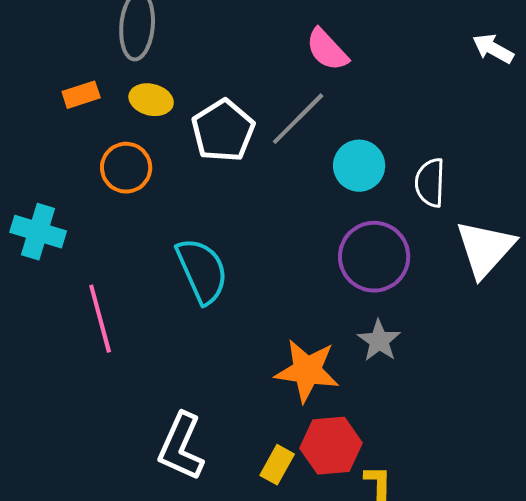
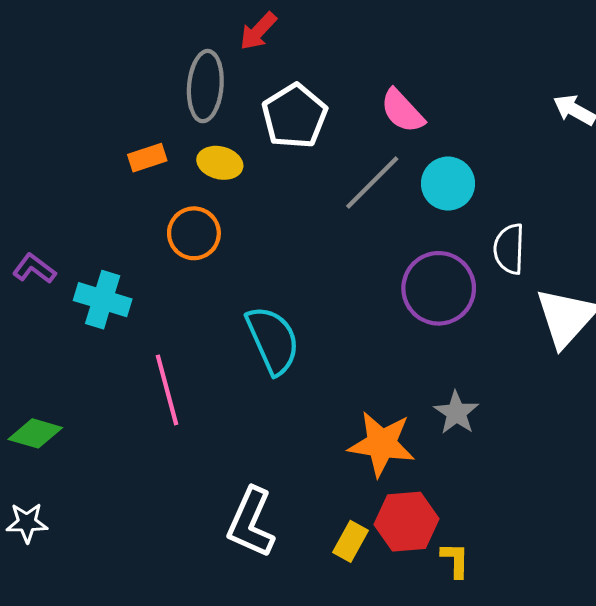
white pentagon: (223, 131) -> (295, 116), moved
cyan circle: (359, 166) -> (448, 184), moved
purple circle: (374, 257) -> (439, 288), moved

